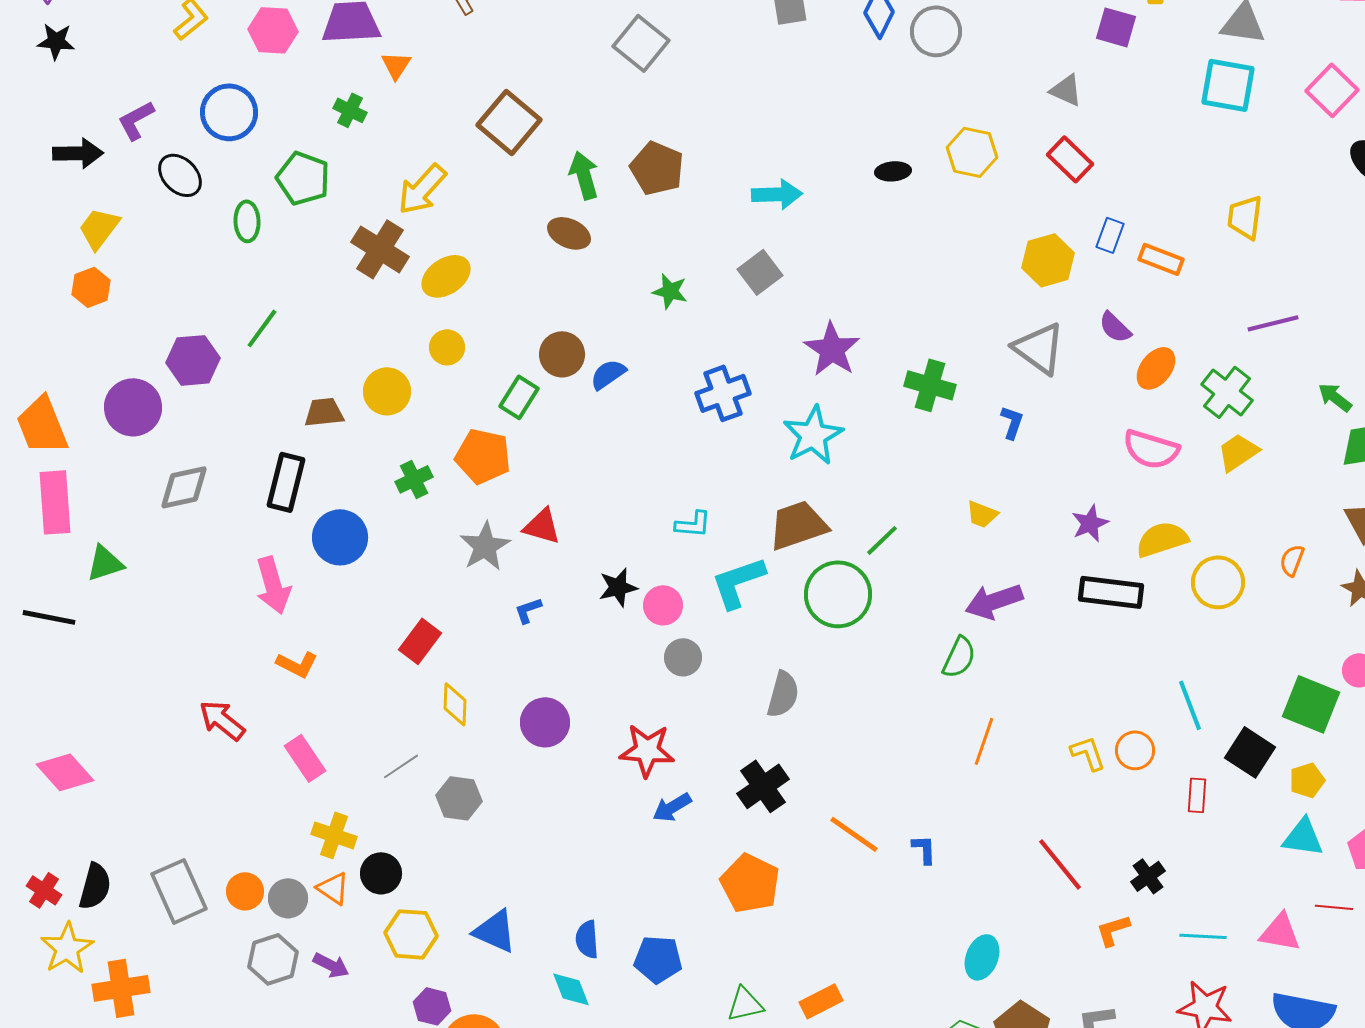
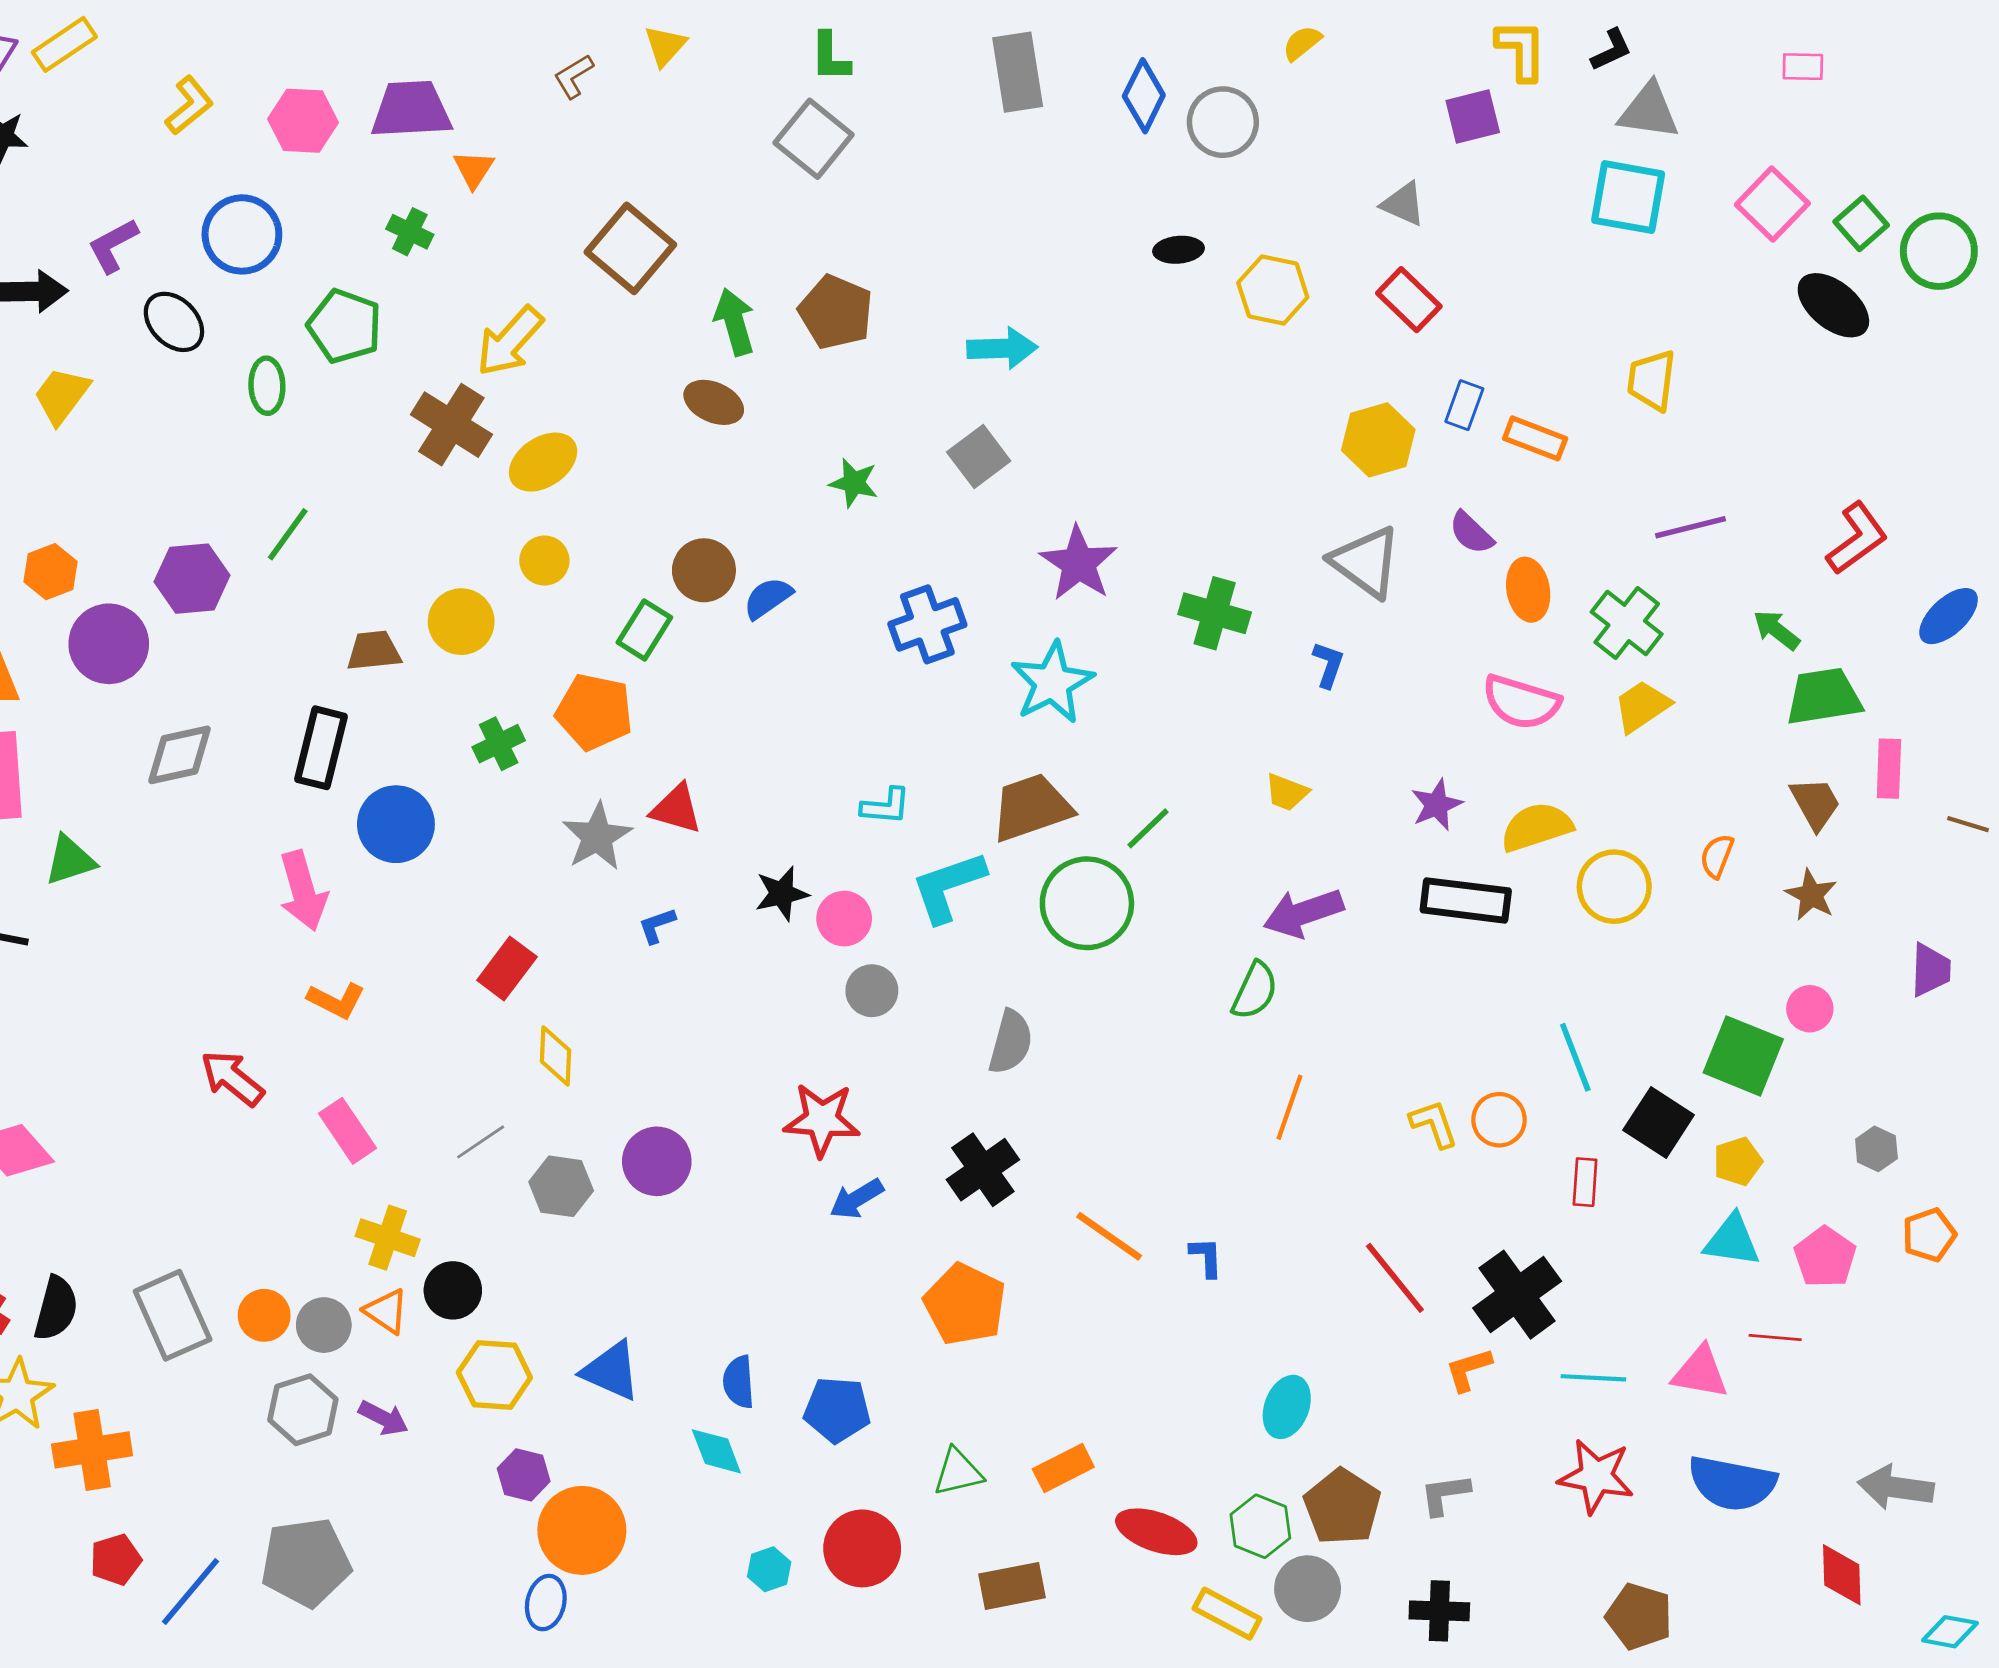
purple square: (1116, 27) -> (1473, 117), turned -30
black ellipse: (893, 171) -> (1179, 250), moved
orange hexagon: (91, 287) -> (50, 572), moved
orange ellipse: (1156, 368) -> (1528, 590), turned -48
purple circle: (545, 722) -> (657, 1161), moved
black cross: (1148, 876) -> (1517, 1295), size x1.8

